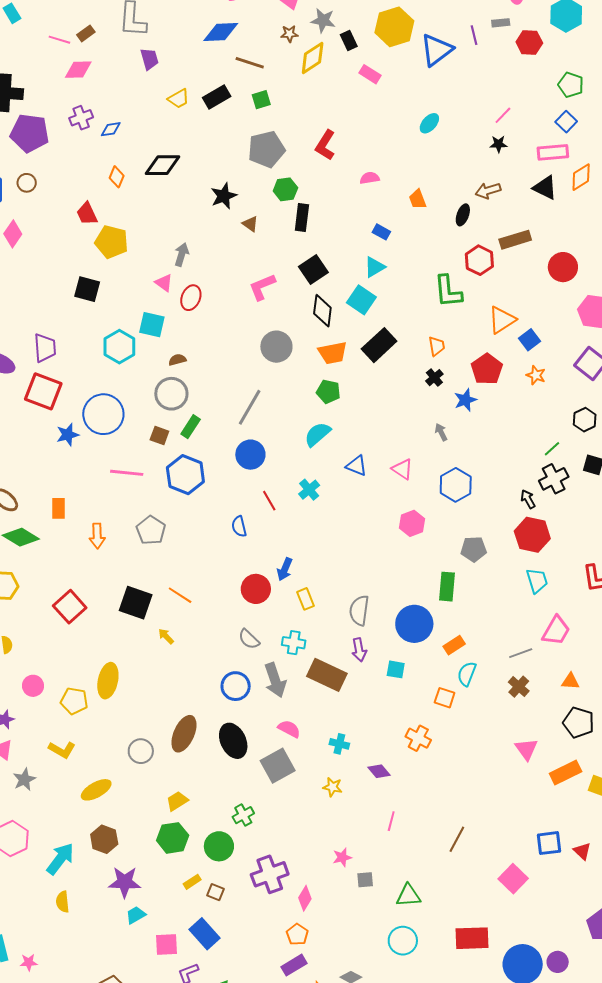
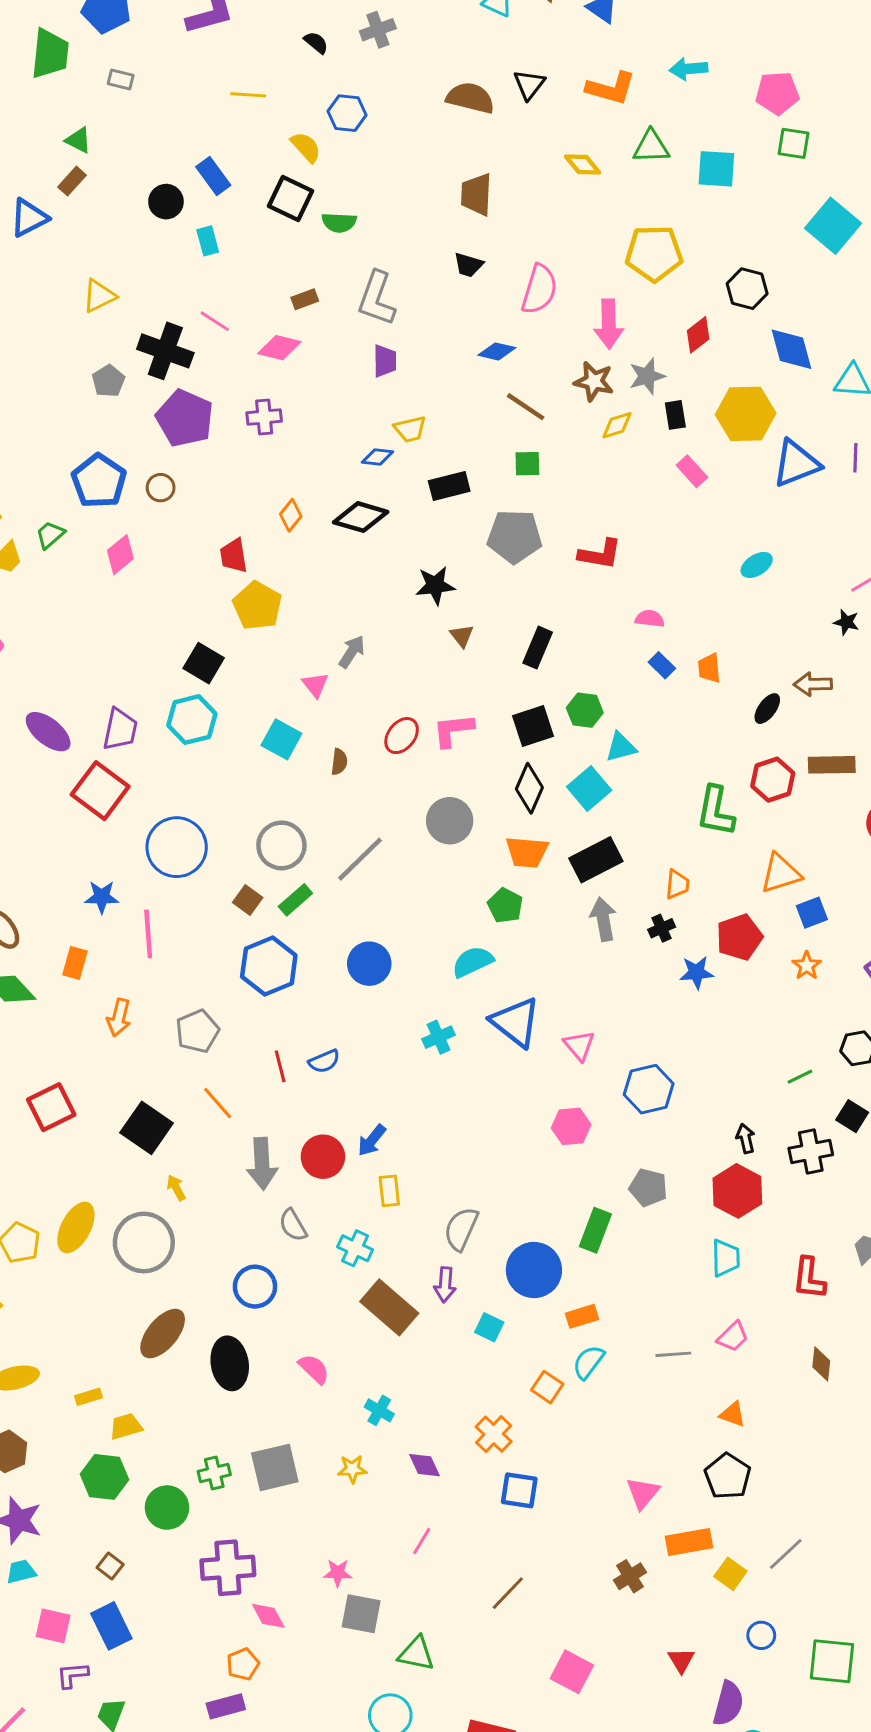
gray star: (323, 20) -> (647, 376), turned 30
blue diamond: (221, 32) -> (497, 351), size x0.7
brown star: (289, 34) -> (594, 381), size x1.5
pink line: (59, 40) -> (215, 321), moved
yellow diamond: (313, 58) -> (617, 425), size x0.7
black rectangle: (217, 97) -> (449, 486), moved
blue diamond: (111, 129) -> (377, 457), moved
red L-shape: (325, 145) -> (600, 554), turned -128
green hexagon: (285, 189) -> (585, 710), moved
blue rectangle: (381, 232) -> (662, 665), moved
red ellipse: (191, 298) -> (402, 736), moved
cyan hexagon: (119, 347) -> (192, 720), moved
brown semicircle: (177, 360) -> (339, 762), moved, turned 96
gray line: (250, 407) -> (360, 859), moved
gray arrow: (441, 432) -> (603, 919), moved, size x1.6
blue star: (68, 435) -> (102, 897), moved
blue triangle: (357, 466) -> (516, 1022), size x1.6
pink line: (127, 473) -> (148, 934), moved, turned 64
black cross: (554, 479) -> (811, 1152), moved
red line: (269, 501) -> (280, 1066), moved
blue semicircle: (239, 526) -> (324, 1061), turned -115
orange line: (180, 595) -> (218, 1103), moved
pink trapezoid: (556, 631) -> (733, 1337), size x0.7
gray arrow: (275, 680) -> (262, 1164), moved
brown cross: (519, 687) -> (630, 1576), moved
gray circle: (141, 751) -> (144, 1242), moved, size x1.6
gray square: (278, 766) -> (275, 1467), moved
yellow star: (333, 787) -> (352, 1469), turned -30
blue square: (549, 843) -> (519, 1490), moved
pink square: (513, 879) -> (572, 1672), turned -32
gray square: (365, 880) -> (361, 1614), size x1.6
yellow rectangle: (192, 882) -> (89, 1397), moved
brown square: (216, 892) -> (110, 1566), moved
pink diamond: (305, 898) -> (268, 1616), turned -75

